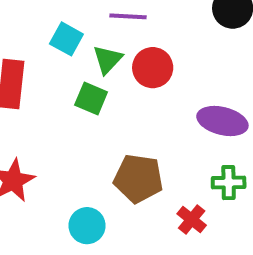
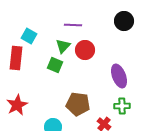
cyan square: (66, 39) -> (29, 36), moved
purple ellipse: (222, 121) -> (119, 76), turned 55

